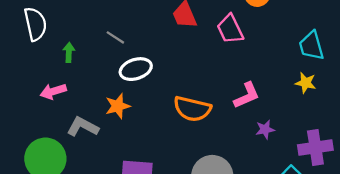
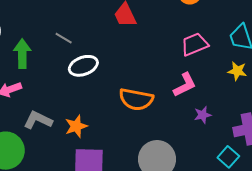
pink trapezoid: (230, 29) -> (195, 44), moved, turned 96
green arrow: (69, 52) -> (22, 54), size x1.6
orange star: (118, 106) -> (76, 126), moved

